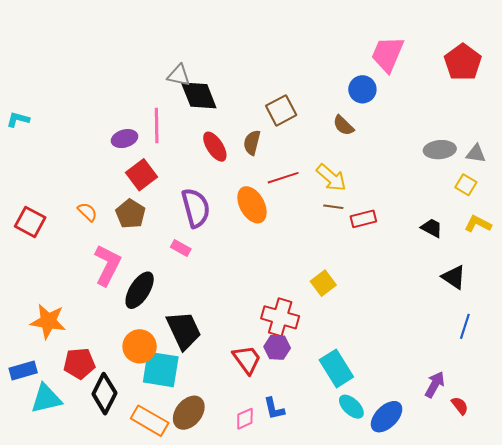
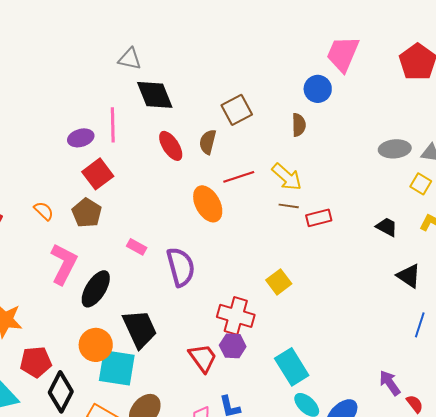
gray triangle: (179, 75) -> (130, 59), moved
brown semicircle: (343, 126) -> (299, 125), turned -135
purple semicircle: (196, 208) -> (181, 267), moved
purple arrow: (435, 385) -> (390, 383), turned -64

